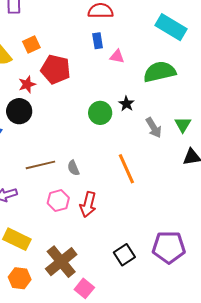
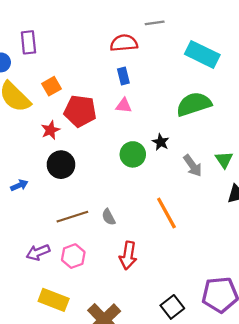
pink triangle: (117, 56) -> (124, 106), moved
black circle: (19, 111) -> (61, 165), moved
pink hexagon: (58, 201) -> (73, 256), moved

